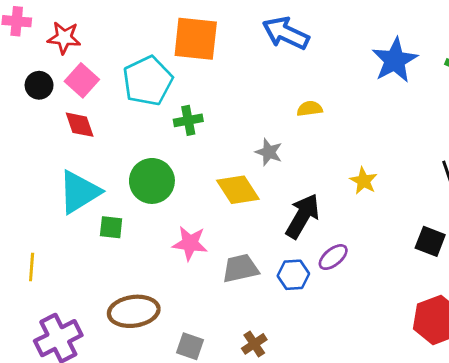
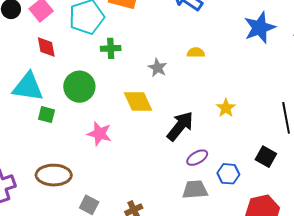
red diamond: (80, 125) -> (46, 47), moved
gray star: (269, 152) -> (158, 68), moved
cyan triangle: (79, 192) -> (28, 87), turned 32
gray trapezoid: (240, 268) -> (195, 190), moved
blue hexagon: (293, 275) -> (228, 174), moved

